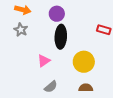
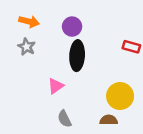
yellow circle: (84, 62) -> (120, 96), moved
gray semicircle: (51, 87) -> (64, 119), turned 104

